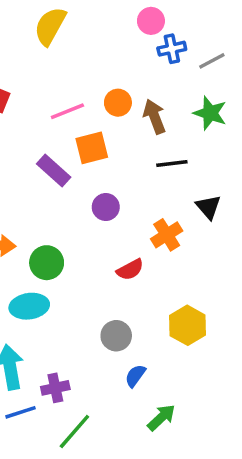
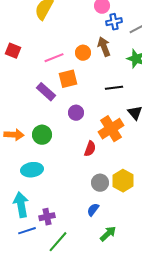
brown arrow: (154, 117) -> (104, 47), moved
orange cross: (167, 235) -> (111, 129), size x1.4
green circle: (47, 263) -> (42, 135), moved
red semicircle: (130, 270) -> (90, 149), turned -42
gray circle: (116, 336) -> (100, 183), moved

